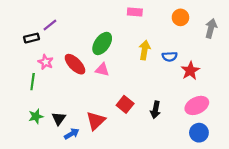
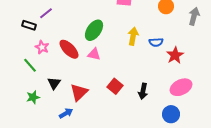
black rectangle: (31, 38) -> (29, 25), turned 32
green line: (33, 82) -> (30, 65), turned -49
black triangle: (59, 119) -> (54, 83), moved
red triangle: (96, 121) -> (79, 92), moved
blue circle: (199, 133) -> (171, 114), moved

